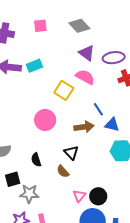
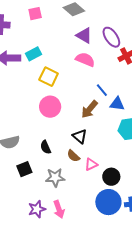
purple ellipse: (114, 58) -> (111, 37), turned 70
yellow square: (64, 90) -> (49, 77), moved
brown arrow: (84, 127) -> (89, 109), turned 144
gray star: (29, 194) -> (55, 177), moved
pink triangle: (79, 196) -> (91, 164), moved, turned 32

